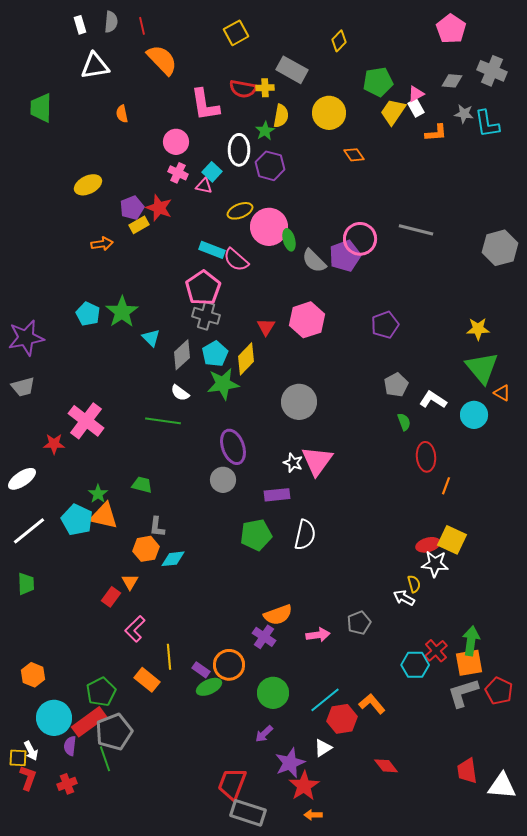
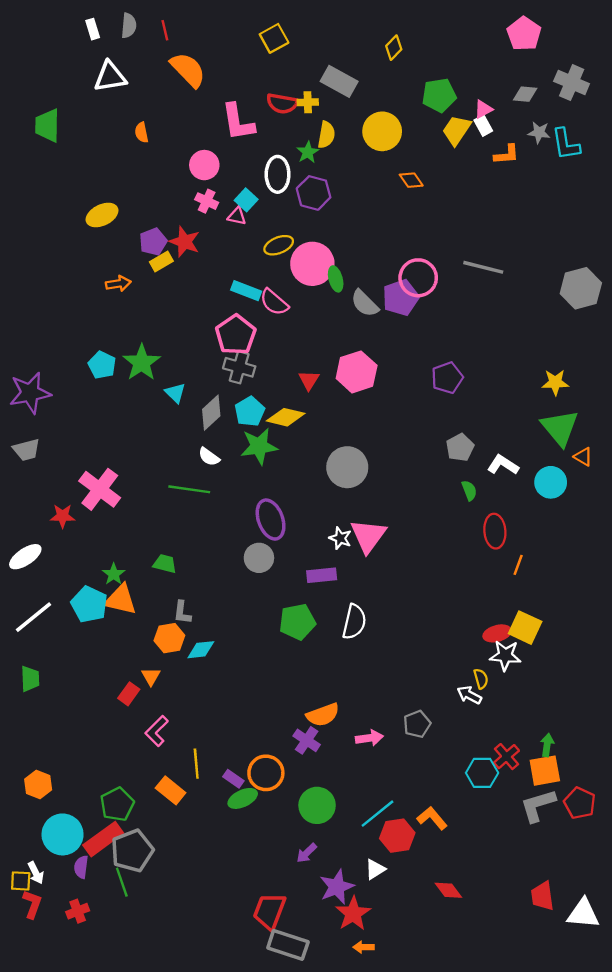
yellow diamond: (246, 359) -> (286, 417), turned 60
green arrow: (471, 641) -> (547, 745), size x0.7

